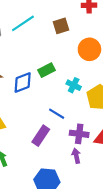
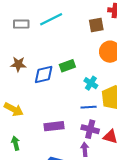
brown square: (61, 26) -> (96, 25), moved
blue line: (57, 114) -> (89, 107), moved, turned -42
purple rectangle: (41, 136) -> (54, 126), turned 42

